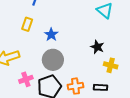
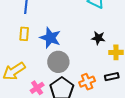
blue star: (51, 35) -> (50, 38), size x1.5

